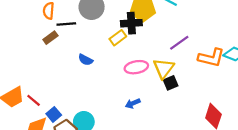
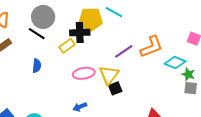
black line: (66, 24) -> (37, 34), moved, turned 36
orange L-shape: (211, 58) -> (151, 47), moved, turned -35
blue semicircle: (86, 60) -> (37, 66), turned -112

